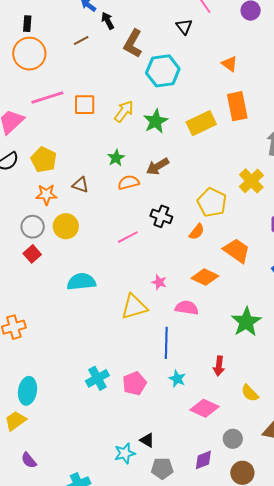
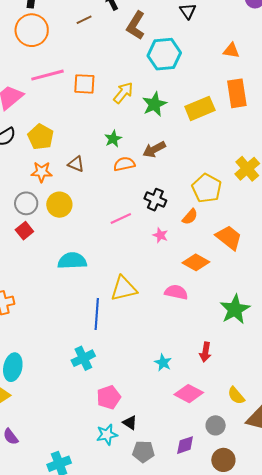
orange triangle: (230, 64) -> (231, 51), turned -30
pink star: (159, 282) -> (160, 235), moved
blue line: (166, 343) -> (97, 314), moved
pink pentagon: (134, 383) -> (109, 397), moved
yellow semicircle: (250, 393) -> (236, 396), moved

